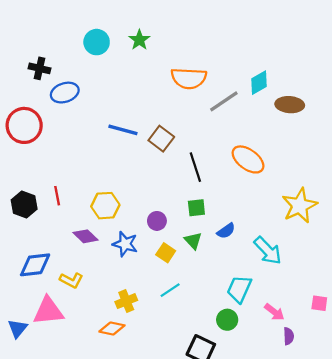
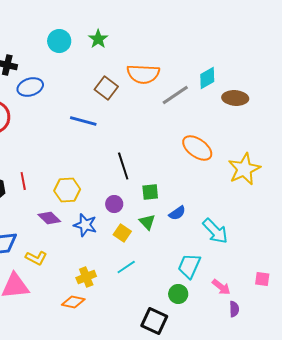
brown square: (161, 139) -> (106, 88), moved
black line: (195, 167) -> (123, 166), moved
yellow star: (300, 206) -> (244, 169), moved

